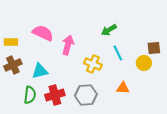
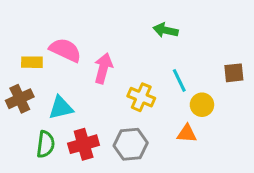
green arrow: (109, 30) -> (166, 30), moved, turned 42
yellow rectangle: (11, 42) -> (32, 62), moved
yellow circle: (144, 63) -> (202, 105), moved

